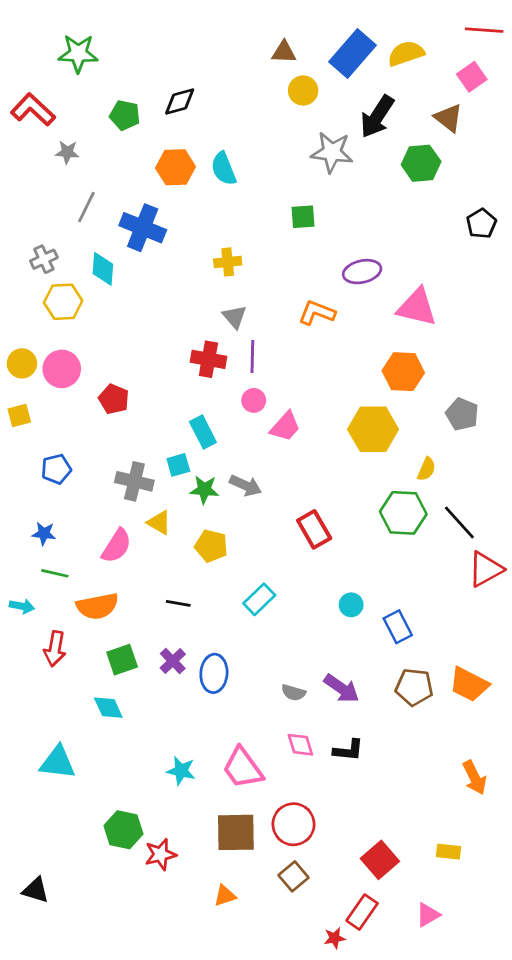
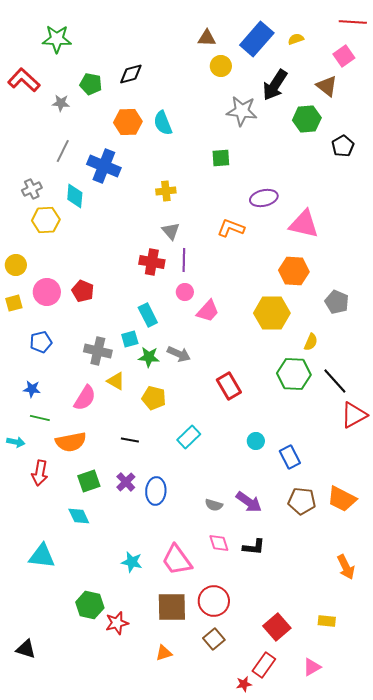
yellow semicircle: (406, 53) -> (296, 39), size x0.6
gray star: (67, 152) -> (61, 103), moved
black pentagon: (481, 224) -> (343, 146), moved
pink circle: (62, 369) -> (47, 292), moved

